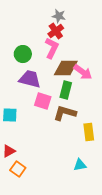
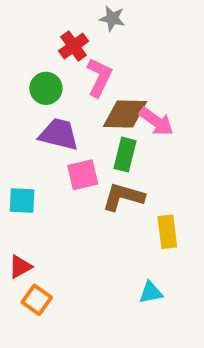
red cross: (56, 31) -> (74, 46), moved
pink square: (43, 101) -> (83, 175), turned -30

